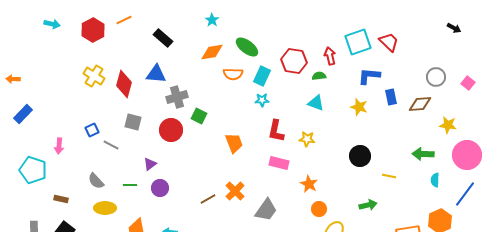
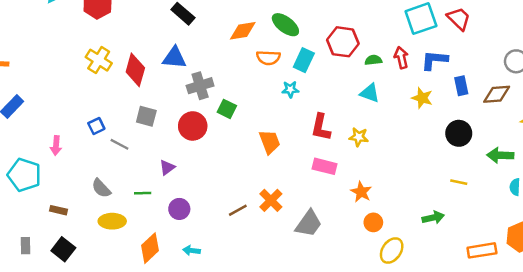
red arrow: (330, 56) -> (401, 58), moved
cyan star: (262, 100) -> (290, 89), moved
black circle: (360, 156) -> (459, 133), moved
purple circle: (160, 188) -> (179, 209), moved

